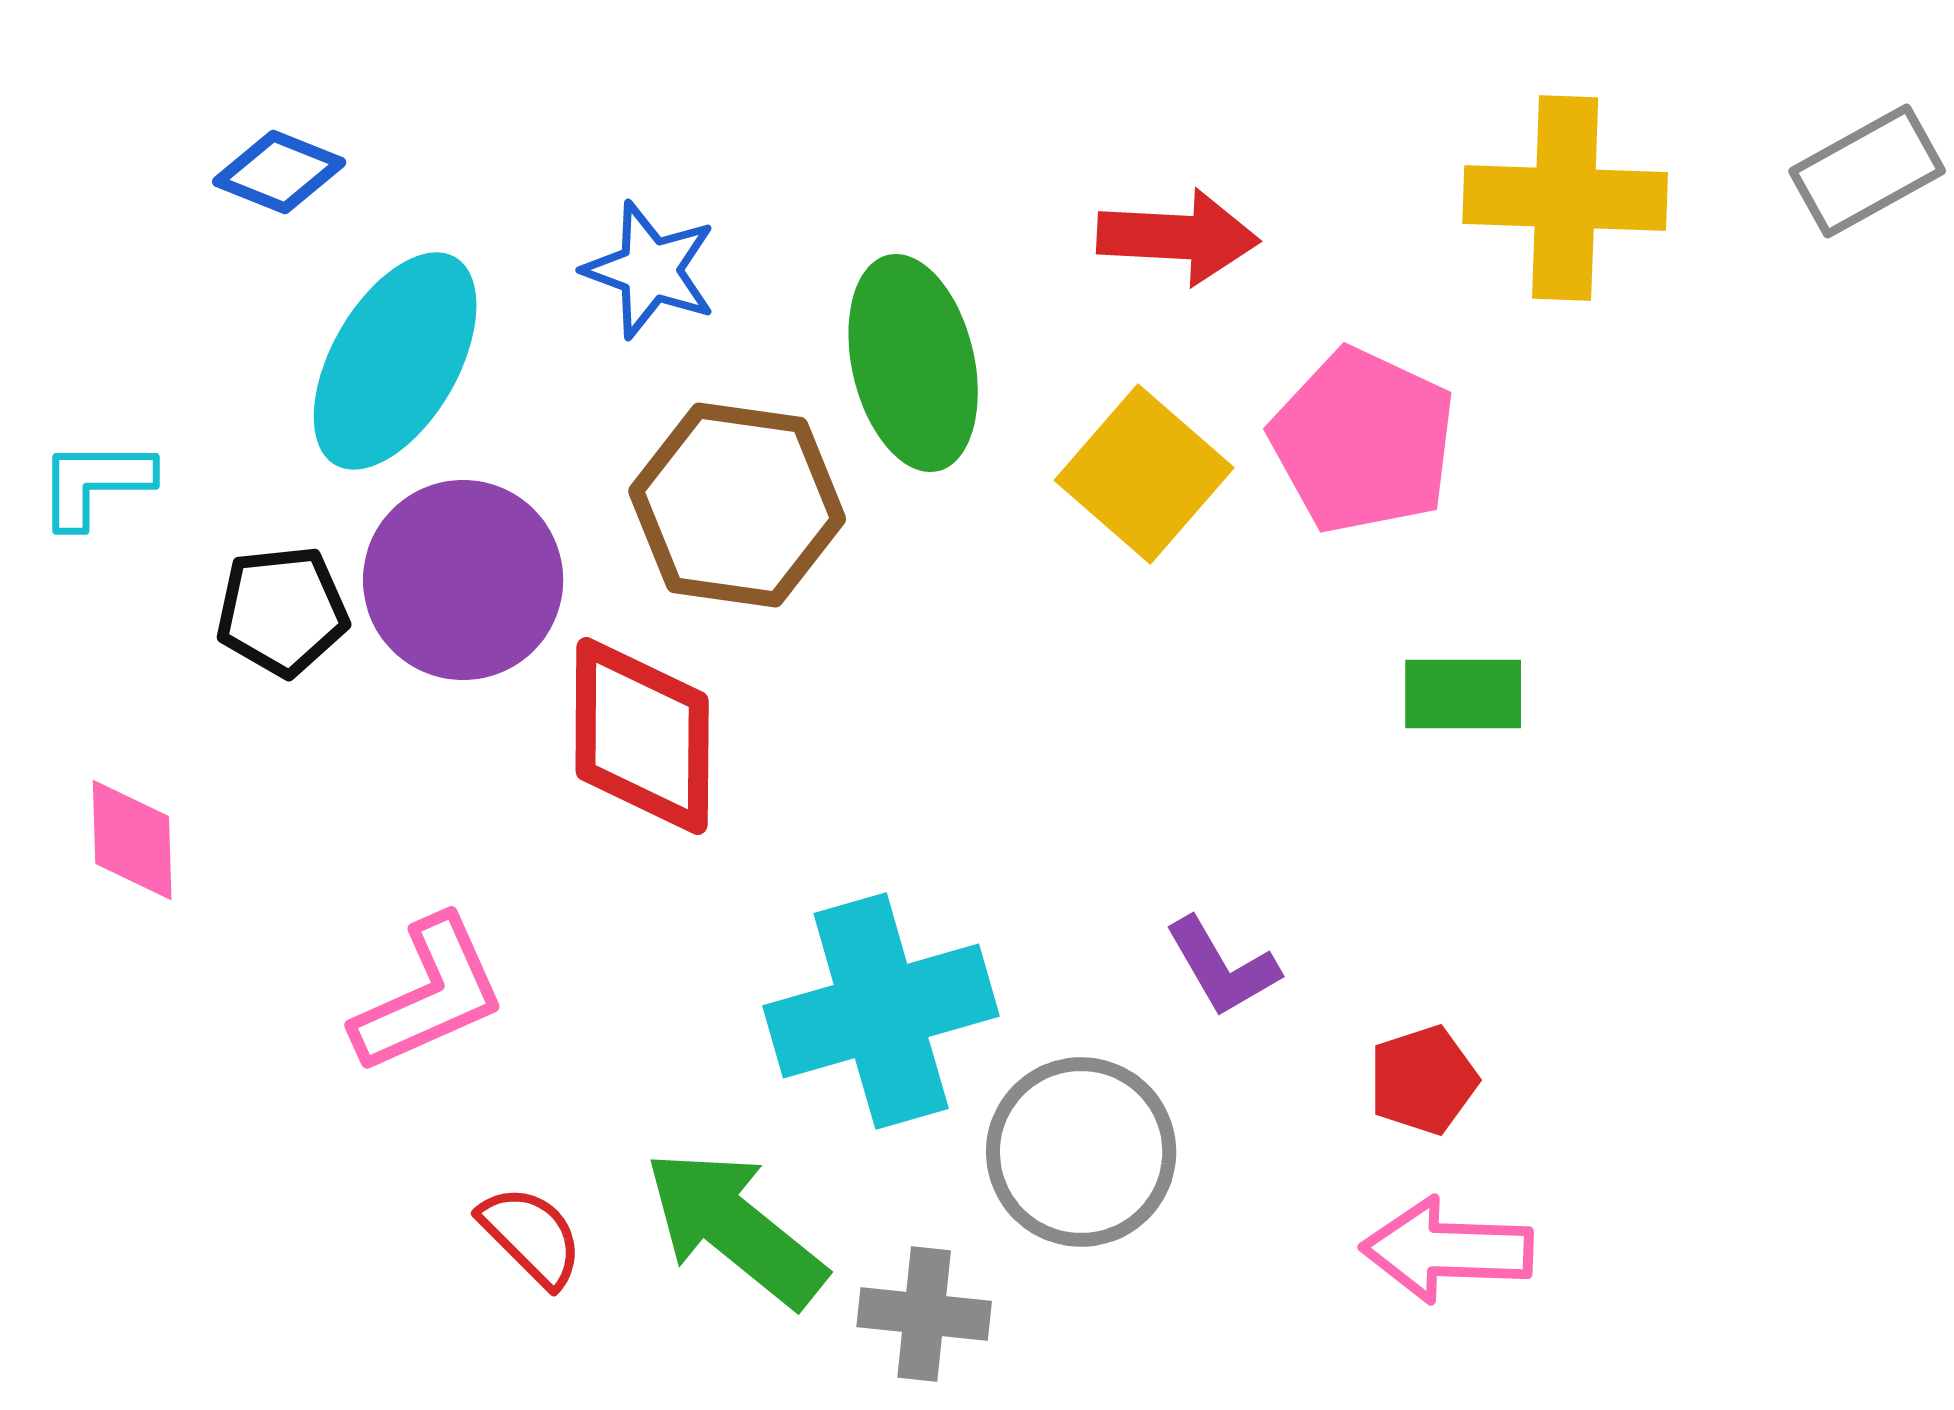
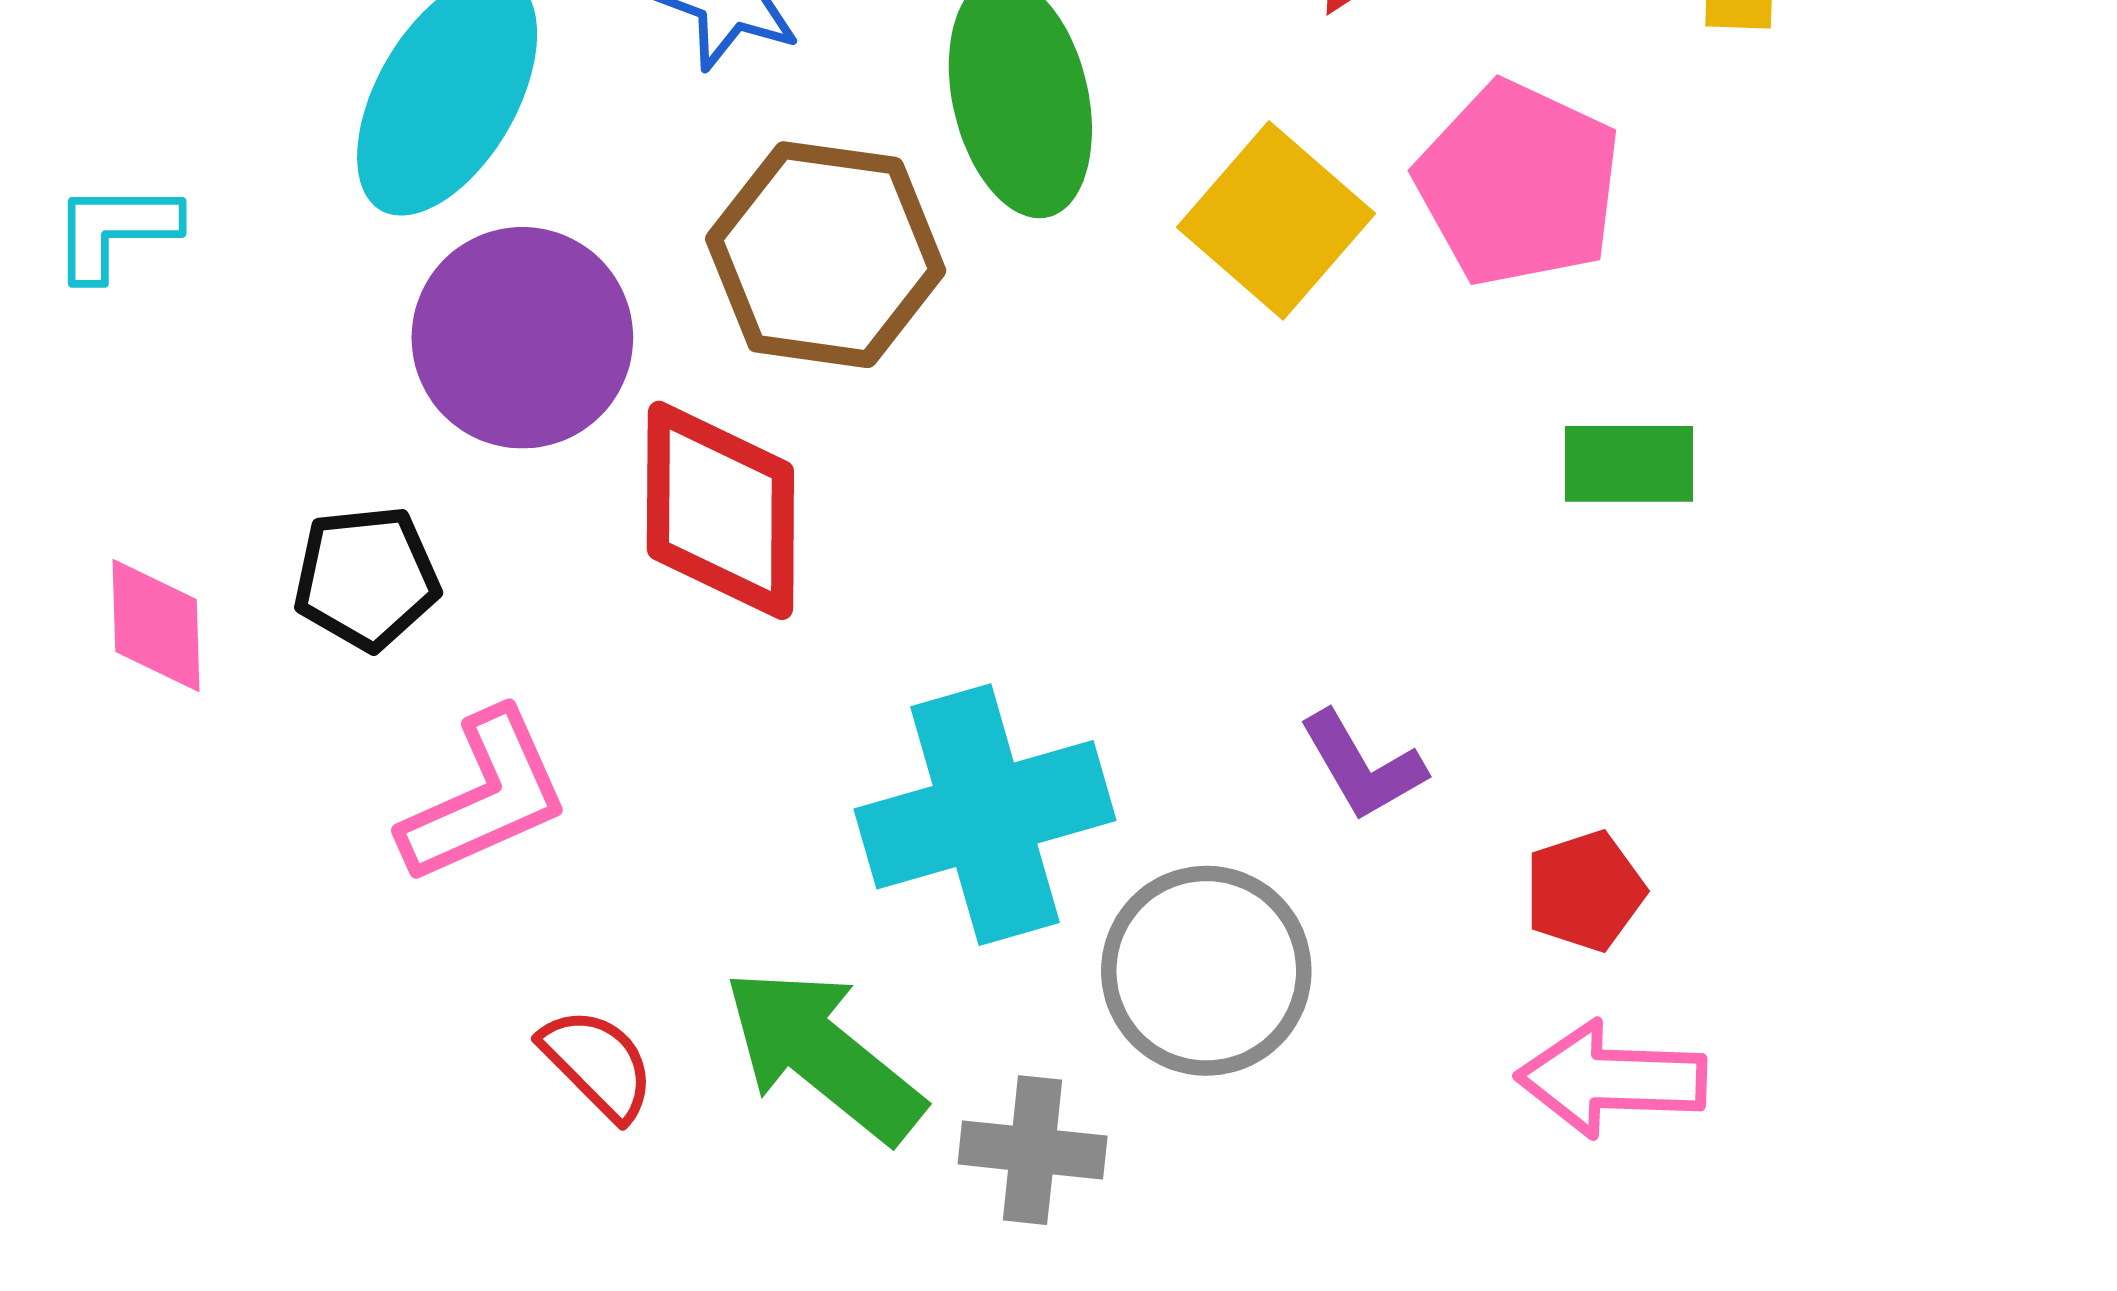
black pentagon: (282, 611) -> (366, 578), moved

